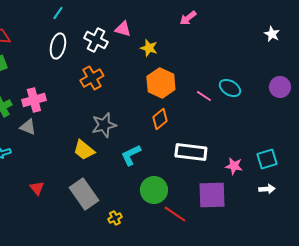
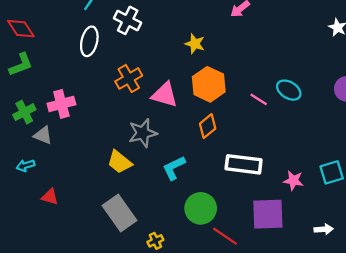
pink triangle: (123, 29) -> (165, 95), moved, size x1.4
white cross: (96, 40) -> (128, 20), moved
gray triangle: (28, 127) -> (43, 135), moved
red triangle: (37, 188) -> (50, 197), moved, turned -35
white arrow: (267, 189) -> (324, 229), moved

